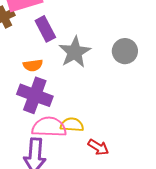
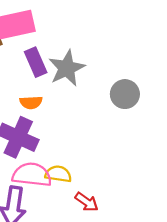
gray star: (75, 52) -> (67, 68), moved
orange semicircle: (33, 65) -> (31, 102), moved

